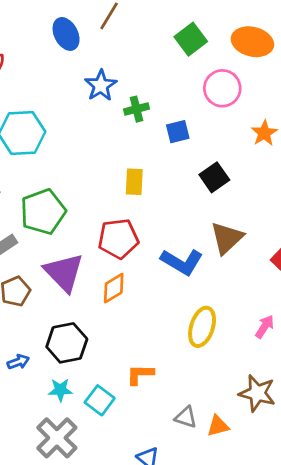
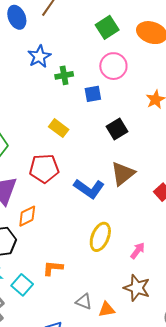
pink circle: (222, 88) -> (113, 66), moved
yellow rectangle: (134, 182) -> (59, 128), turned -60
orange diamond: (114, 288) -> (27, 216), moved
pink arrow: (265, 327) -> (138, 251), moved

